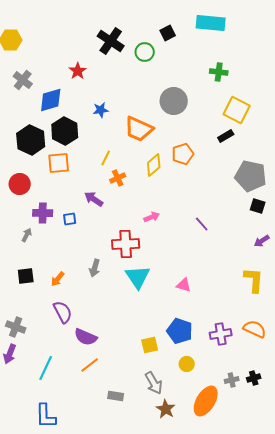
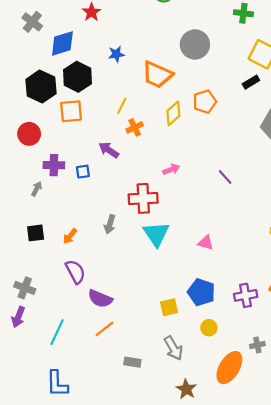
brown star: (166, 409) -> (186, 389), moved

